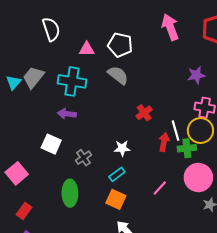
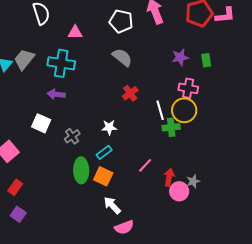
white pentagon: (120, 45) -> (121, 21), moved
gray semicircle: (118, 75) -> (122, 57), moved
red arrow: (164, 142) -> (169, 177), moved
pink circle: (198, 177) -> (179, 191), moved, size x0.7
green ellipse: (70, 193) -> (81, 170), moved

